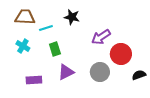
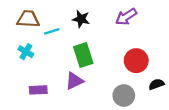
purple arrow: (101, 37) -> (126, 17), moved
green rectangle: (55, 49) -> (83, 55), moved, size x1.5
gray circle: (100, 72) -> (124, 96), moved

